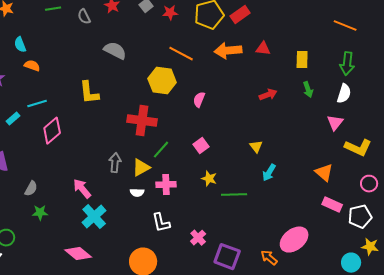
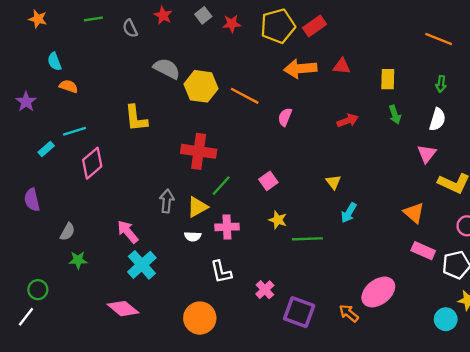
orange line: (181, 54) -> (245, 96), moved
green arrow: (347, 64) -> (441, 84), size x0.6
yellow hexagon: (162, 81) -> (201, 86), moved
pink semicircle: (199, 100) -> (285, 117), moved

